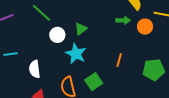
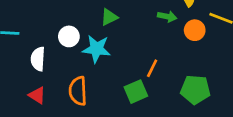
white circle: (57, 35) -> (69, 36), moved
cyan star: (76, 54) -> (97, 49), turned -30
green square: (94, 82) -> (136, 92), moved

